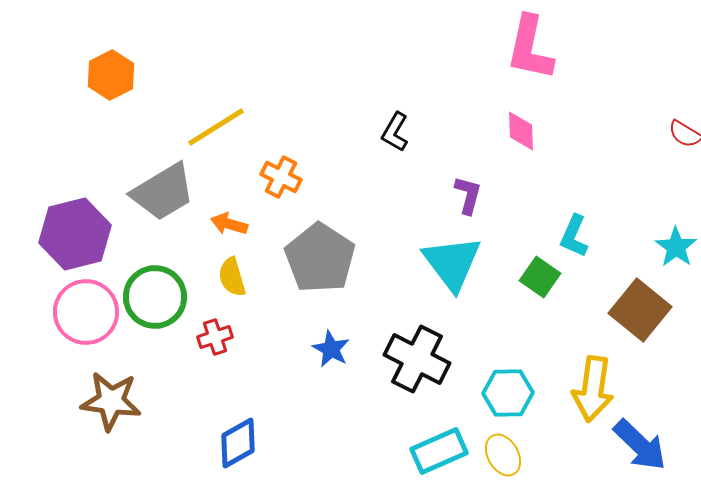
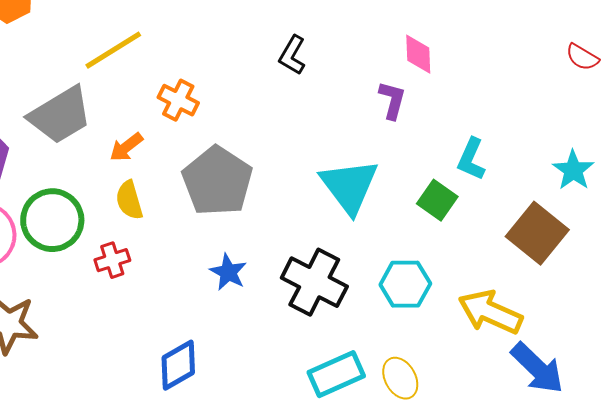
purple L-shape: (468, 195) -> (392, 100), moved
orange arrow: (229, 224) -> (126, 147), turned -54
yellow arrow: (593, 389) -> (490, 312), turned 106
cyan hexagon: (508, 393) -> (405, 284), moved
blue diamond: (238, 443) -> (178, 365), moved

